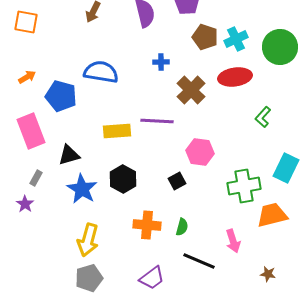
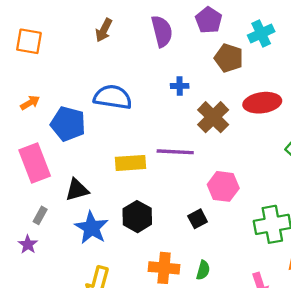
cyan cross: (236, 39) -> (261, 33), moved

